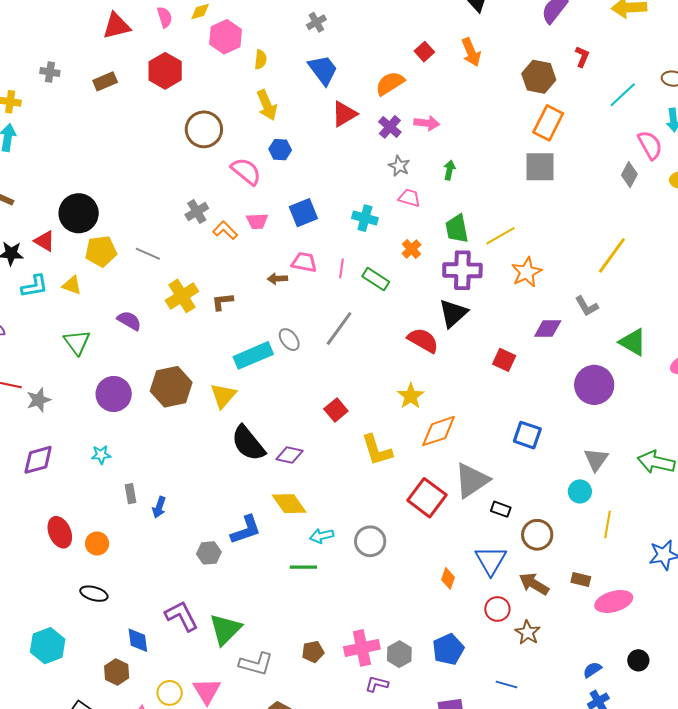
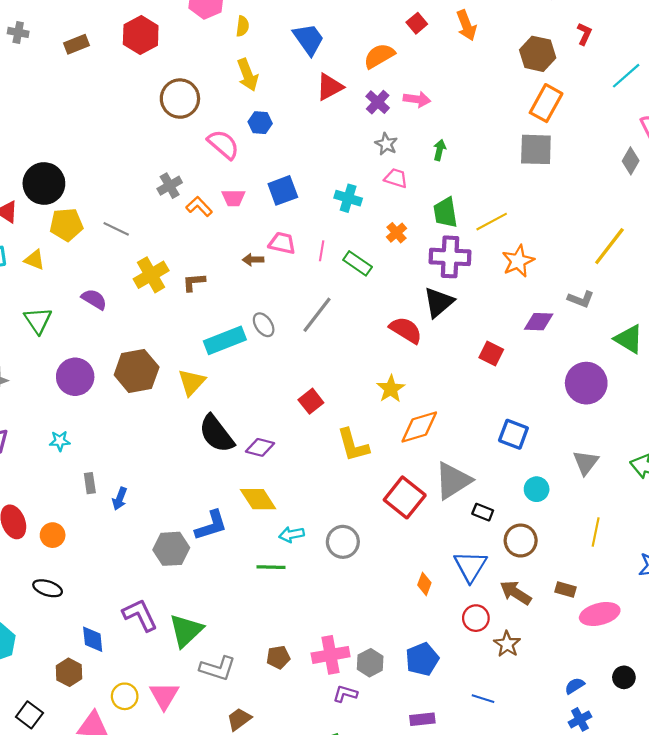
gray L-shape: (587, 306) -> (581, 299), turned -40
cyan circle: (580, 491) -> (537, 489), moved
gray hexagon: (209, 553) -> (171, 549), size x1.4

